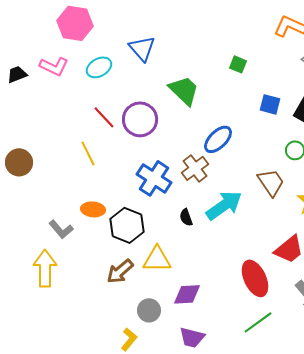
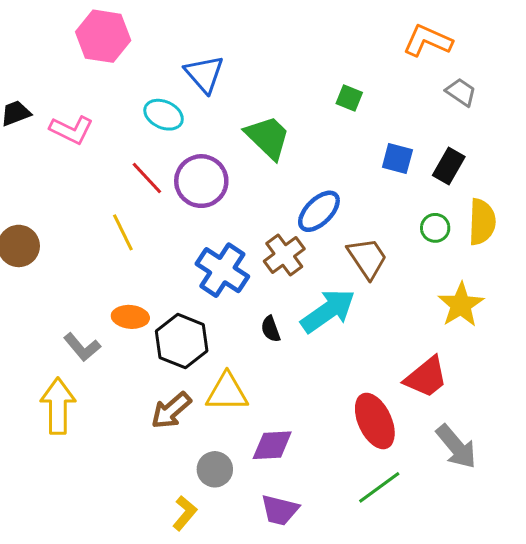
pink L-shape: (54, 66) -> (71, 130), moved
cyan ellipse: (99, 67) -> (164, 115), moved, turned 55
brown trapezoid: (271, 182) -> (367, 258), moved

